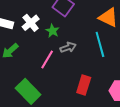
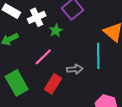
gray arrow: (68, 47) -> (75, 69), moved
red rectangle: (84, 85) -> (53, 84), moved

